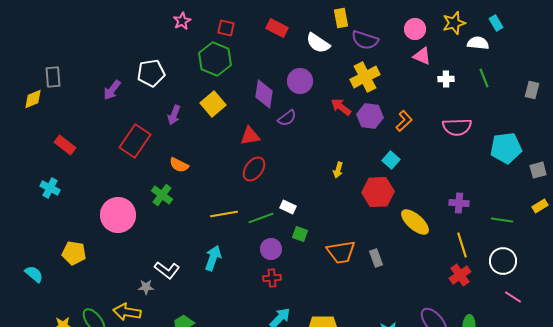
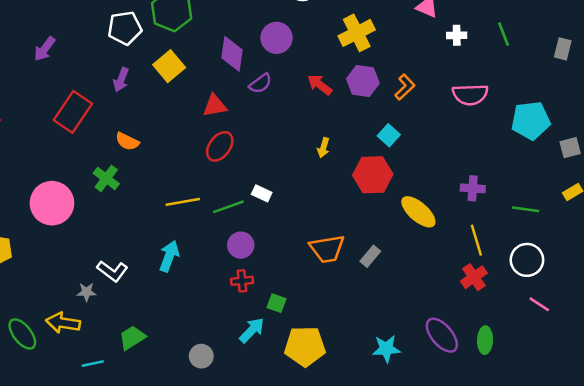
white pentagon: (151, 73) -> (125, 28), moved
red arrow: (341, 107) -> (320, 85), moved
green square: (300, 234) -> (277, 303), moved
gray rectangle: (376, 258) -> (370, 256), turned 60

